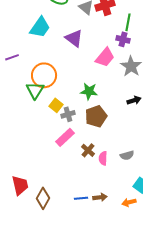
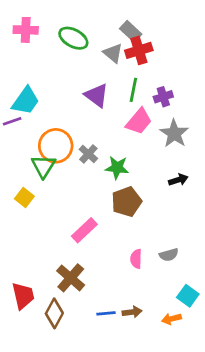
green line: (128, 22) -> (133, 90), moved
cyan trapezoid: (40, 27) -> (26, 101), moved
purple cross: (123, 39) -> (163, 97), turned -32
yellow square: (56, 105) -> (24, 198), moved
gray cross: (68, 114) -> (88, 154), moved, turned -32
brown cross: (88, 150) -> (71, 278), moved, size x1.5

